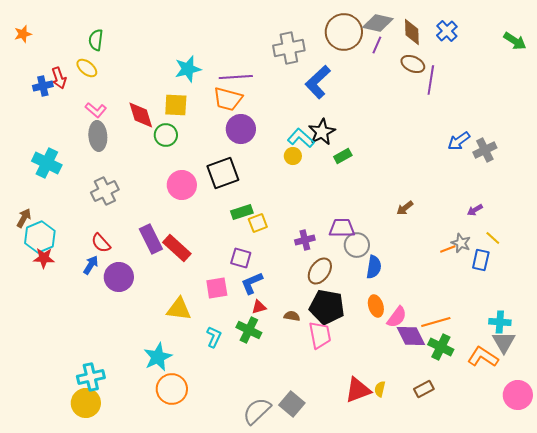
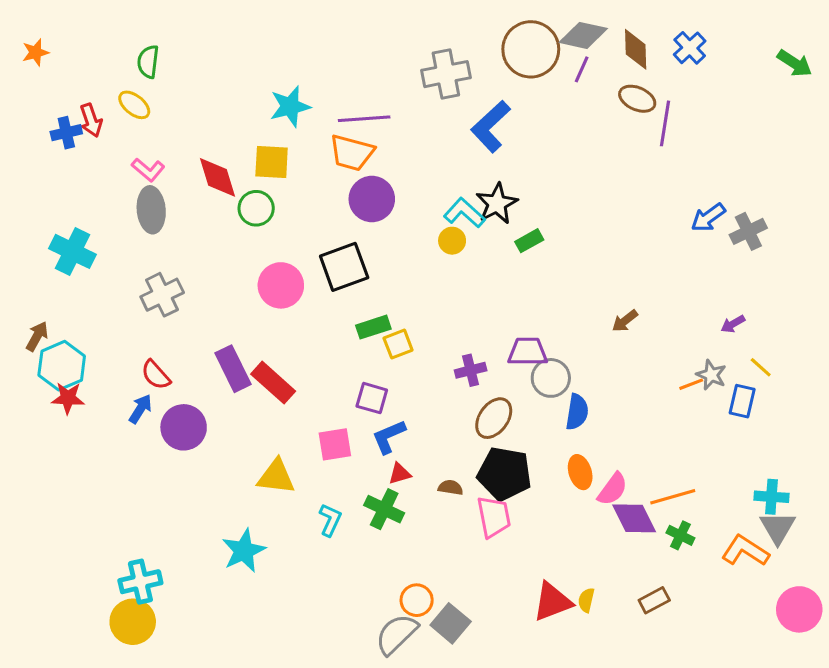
green cross: (441, 347) -> (680, 535), size x0.7
orange circle: (172, 389) -> (417, 600), moved, size x0.7

